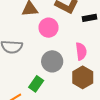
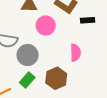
gray circle: (52, 61) -> (28, 55), moved
brown hexagon: (83, 77) -> (56, 78), moved

